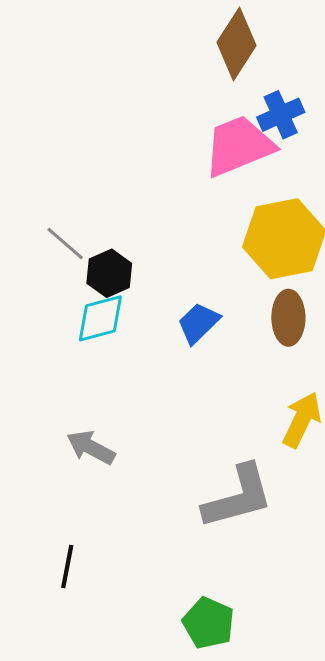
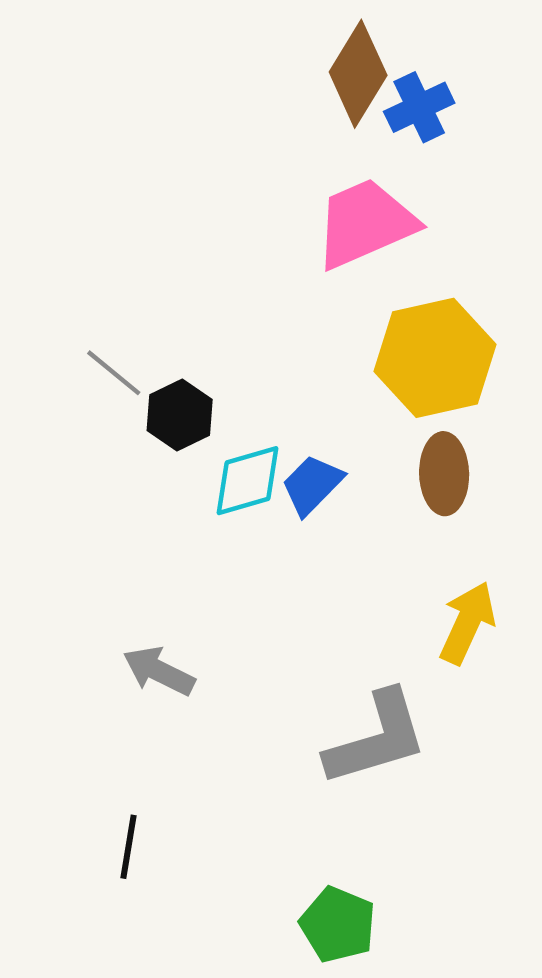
blue cross: (281, 115) -> (419, 107), moved
cyan diamond: (100, 318) -> (248, 481), moved

